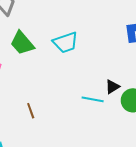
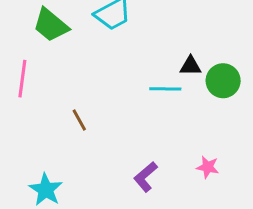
black triangle: (112, 87) -> (191, 66), turned 42

